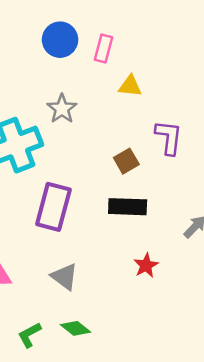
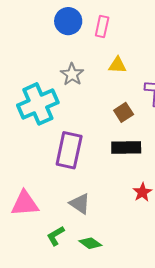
yellow triangle: (130, 86) -> (117, 65), moved
green L-shape: (30, 335) -> (56, 236), moved

